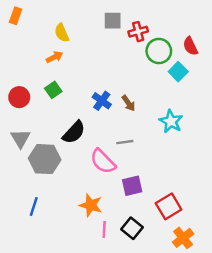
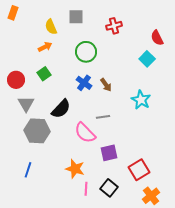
gray square: (113, 21) -> (76, 17), moved
green circle: (159, 51) -> (86, 52), moved
gray triangle: (20, 138) -> (26, 104), moved

